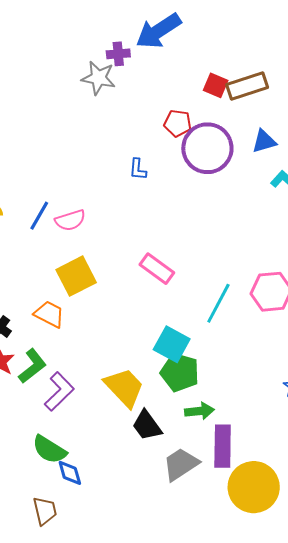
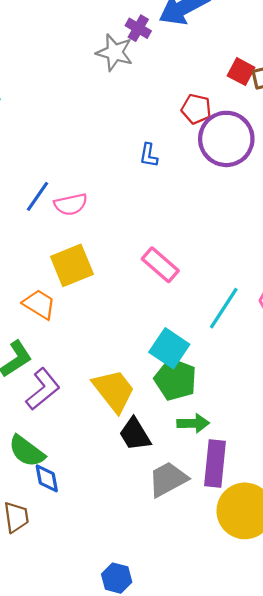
purple cross: (118, 54) -> (138, 28), turned 30

